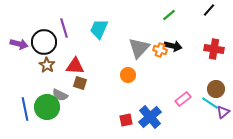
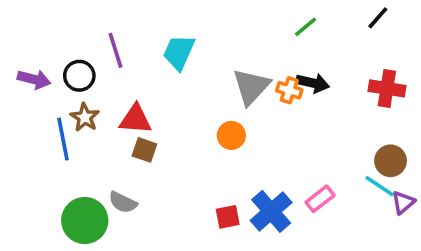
black circle: (44, 42) -> (79, 76), size x0.7
gray semicircle: (60, 95) -> (123, 202), moved
pink rectangle: (183, 99) -> (320, 199), moved
green circle: (47, 107) -> (85, 220), moved
blue line: (25, 109) -> (63, 139), moved

